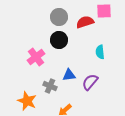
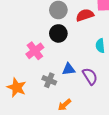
purple semicircle: (90, 82) -> (90, 76), turned 108
orange star: (27, 101) -> (17, 87), moved

